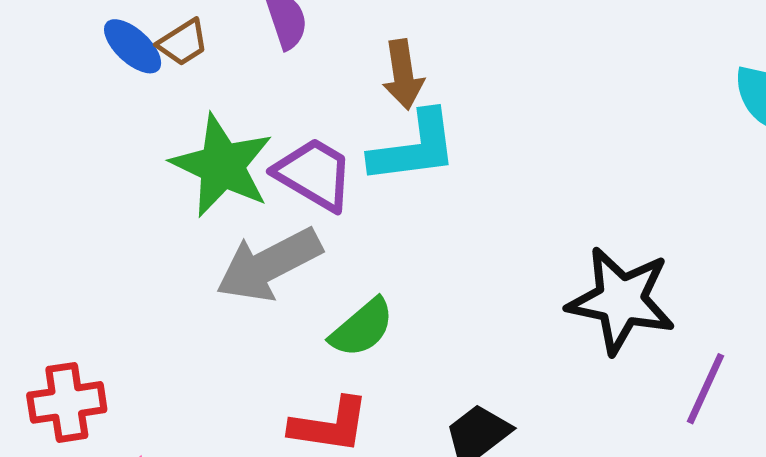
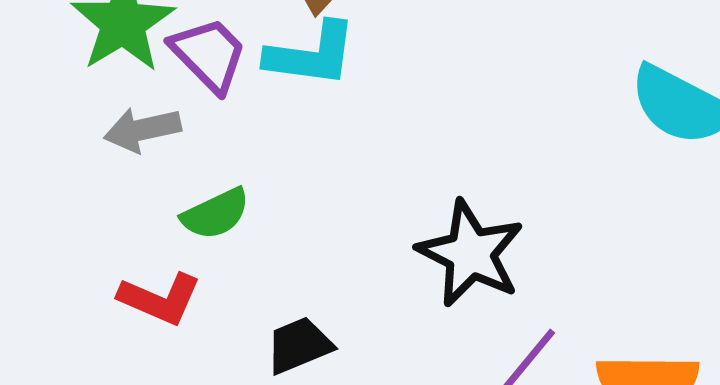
gray arrow: (269, 265) -> (143, 130), size x0.7

